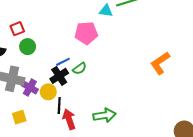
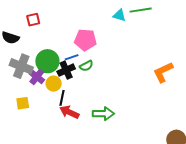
pink pentagon: (86, 33) -> (85, 40), moved
green circle: (28, 47) -> (47, 61), moved, size x1.5
red arrow: (69, 119) -> (69, 112), turned -54

